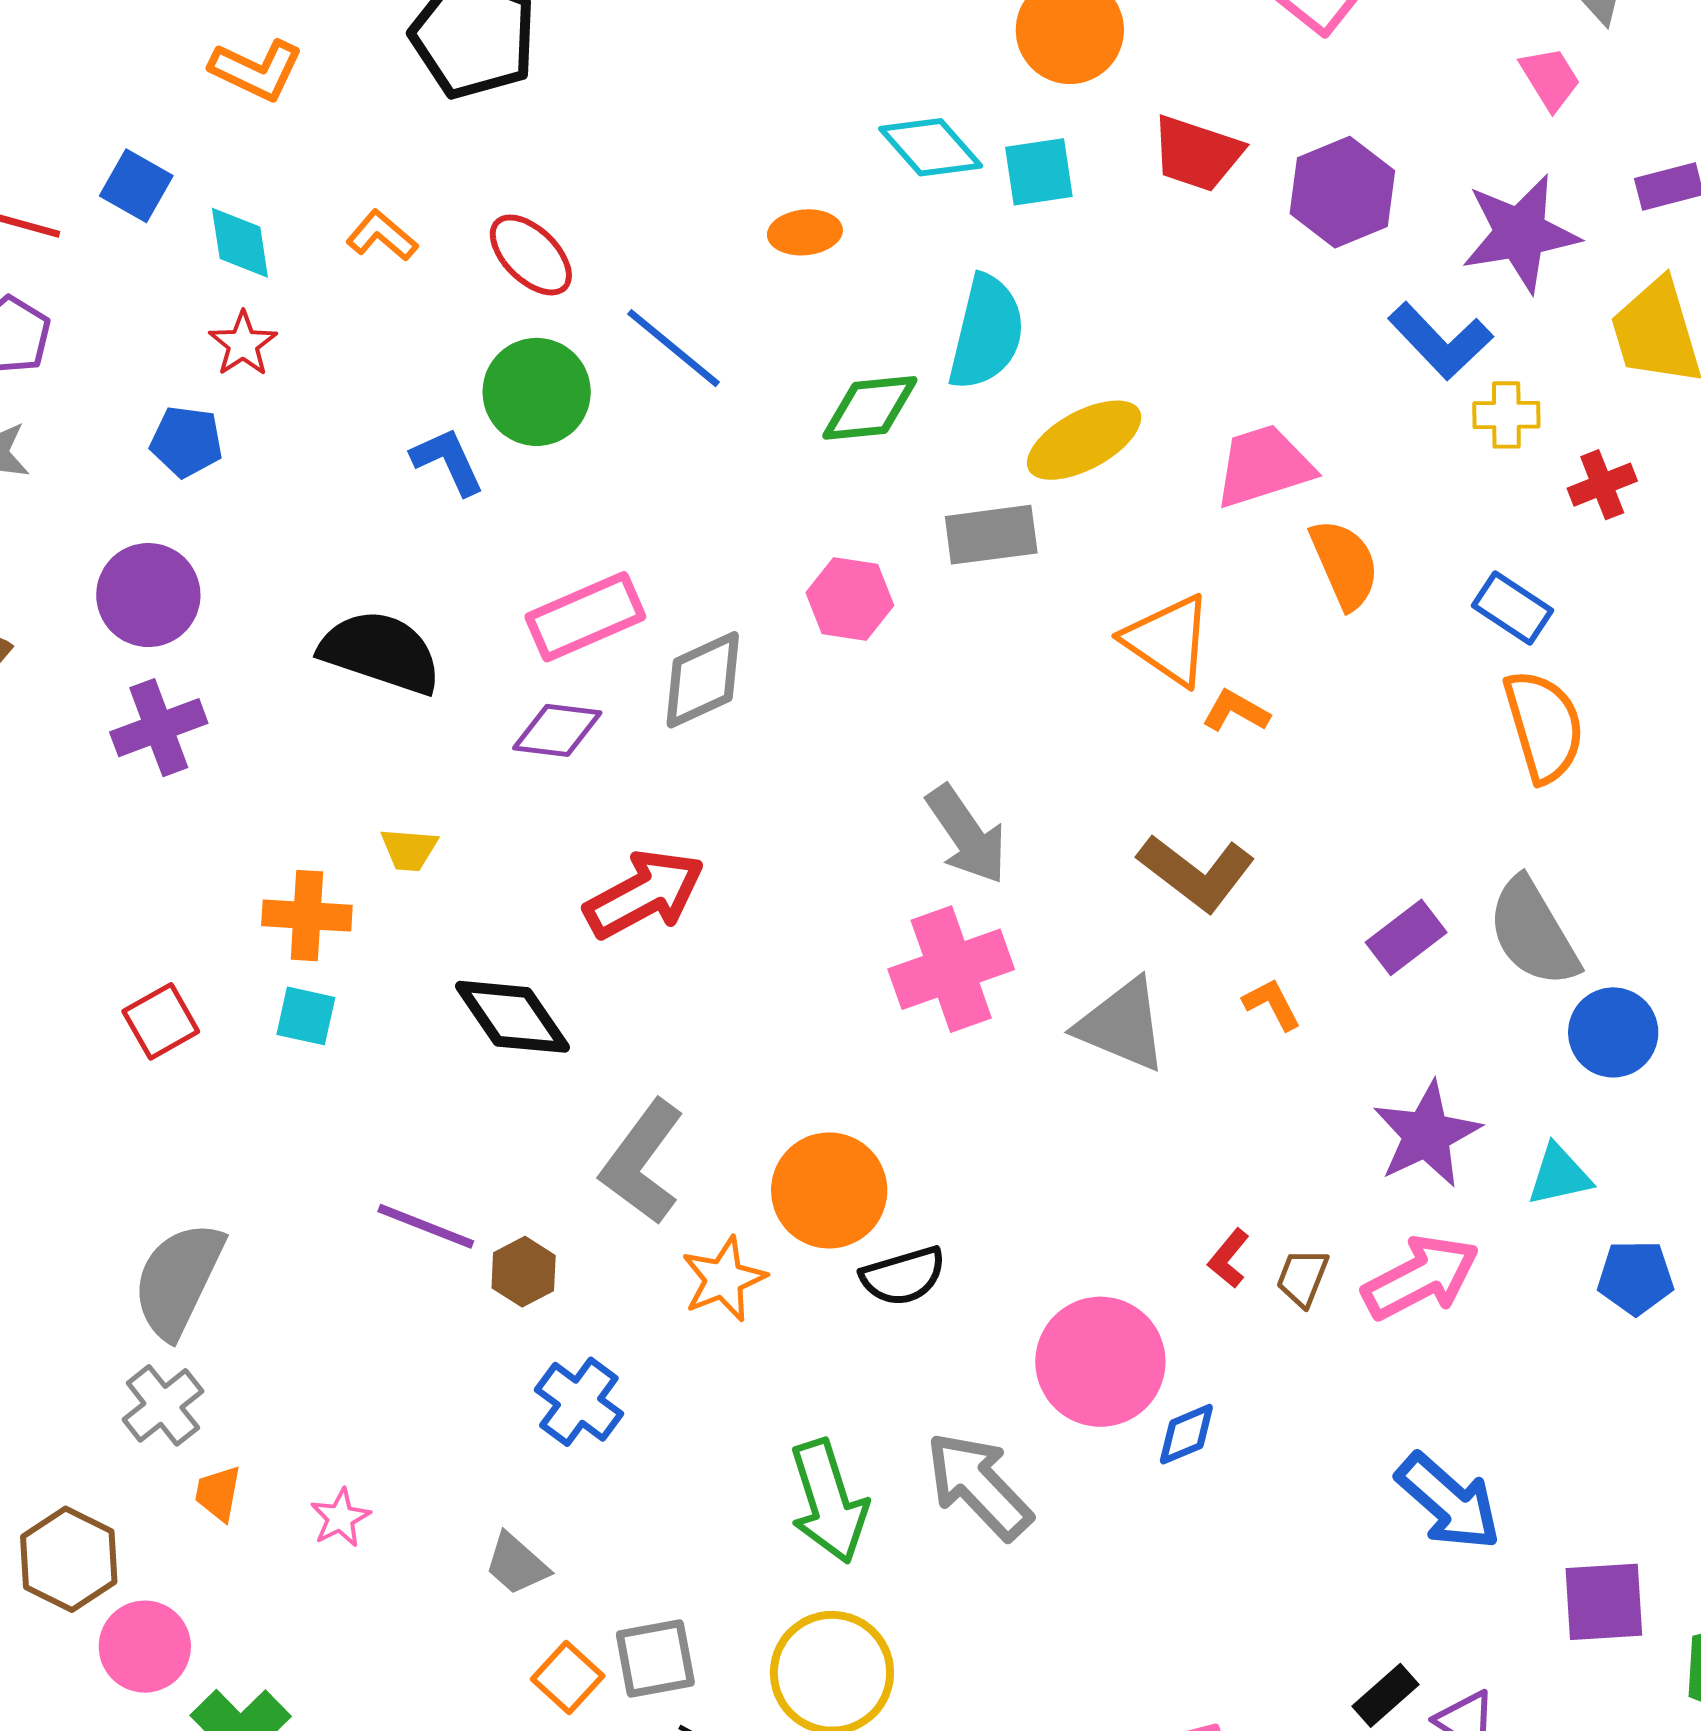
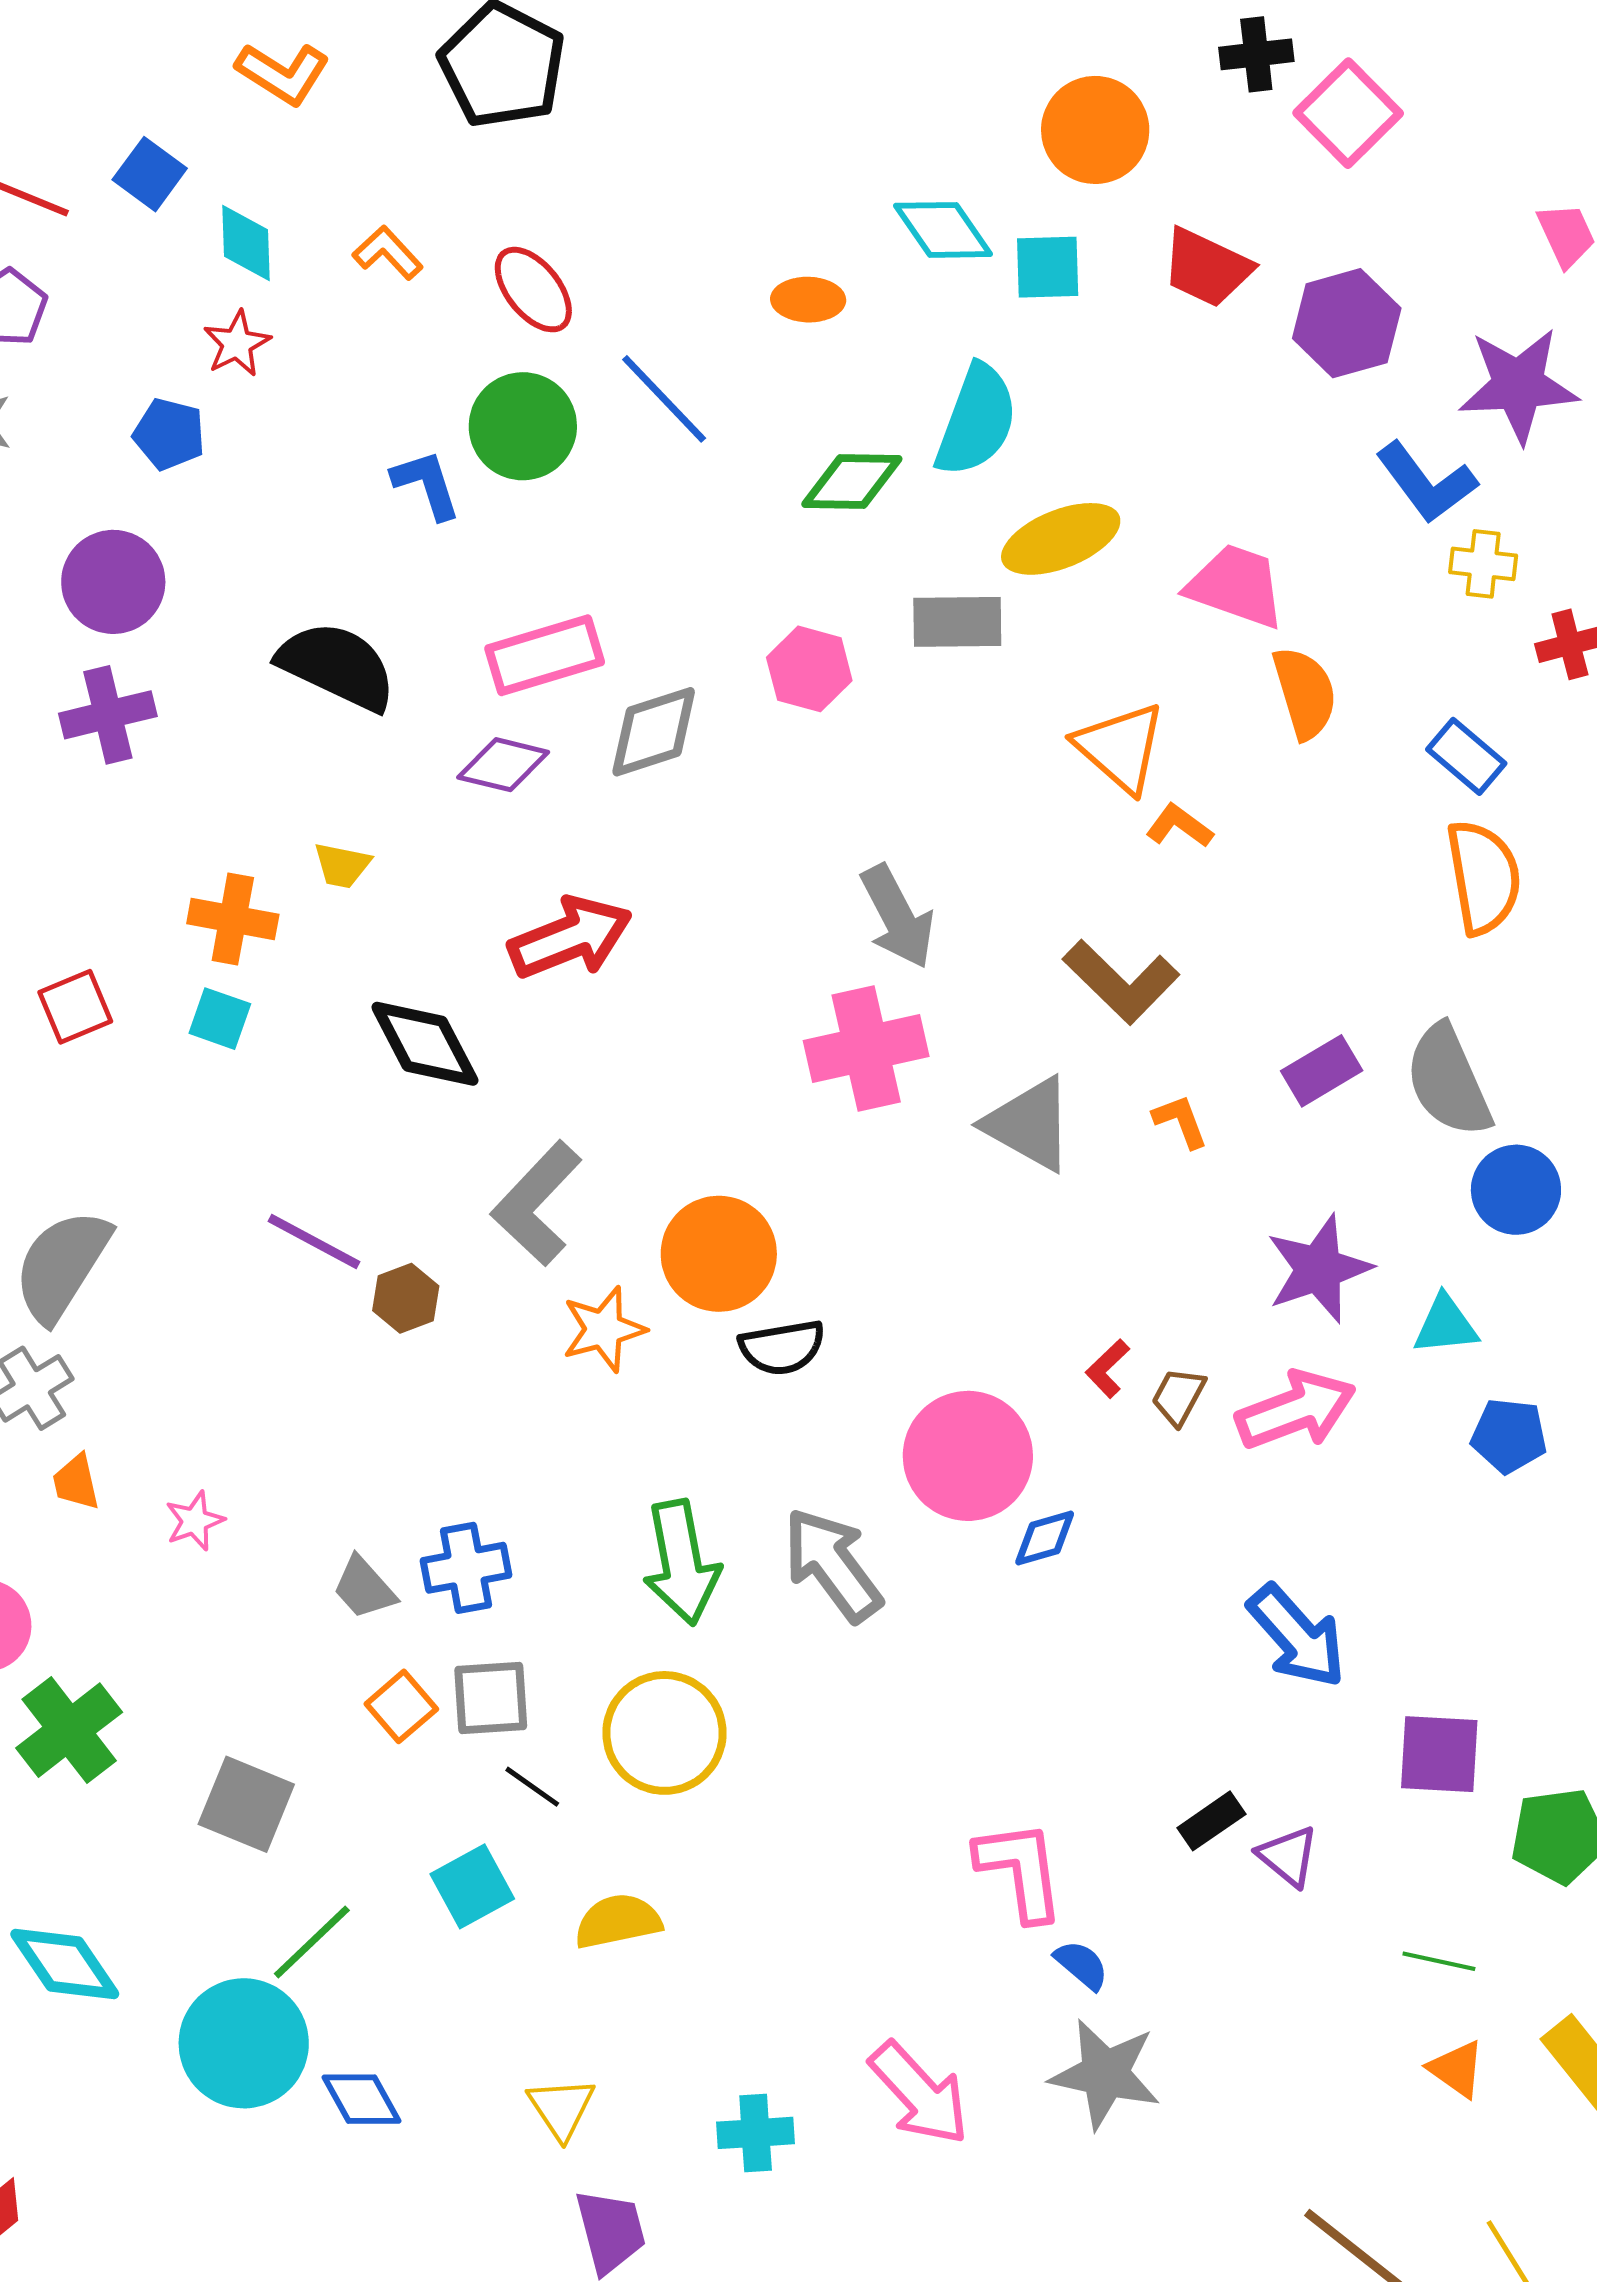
pink trapezoid: (1264, 466) -> (1236, 586), turned 30
blue cross: (579, 1402) -> (466, 1568), moved, turned 36
orange trapezoid: (218, 1493) -> (76, 1482), turned -30

